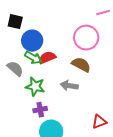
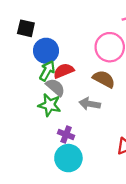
green arrow: (33, 58) -> (47, 71), turned -90
gray semicircle: (15, 69) -> (55, 87), moved
purple cross: (40, 110) -> (66, 134), moved, turned 32

